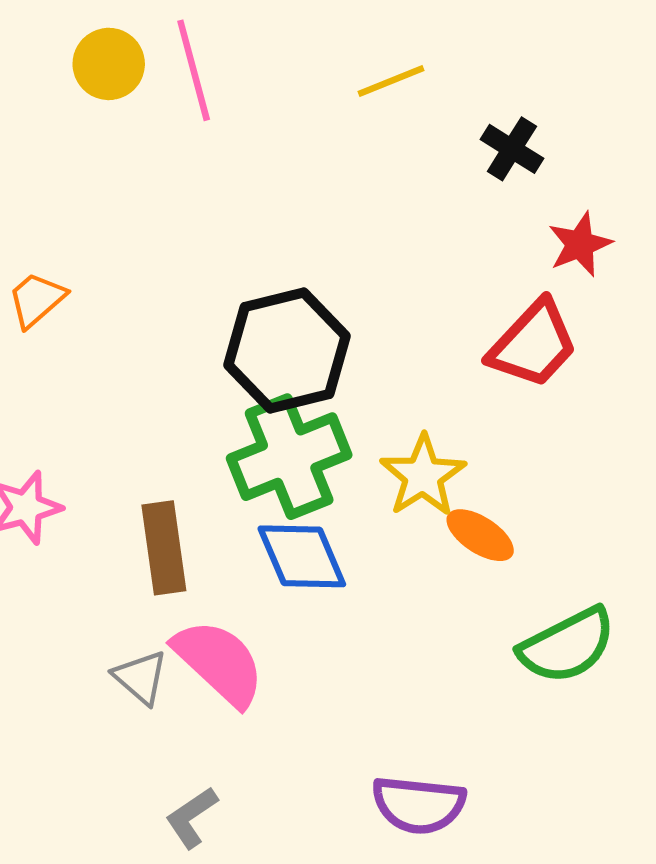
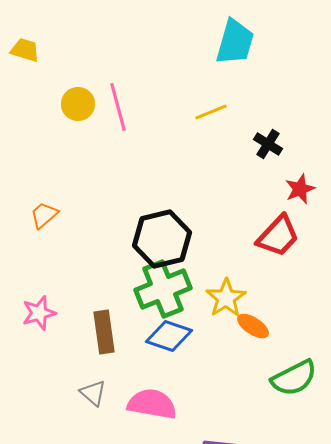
blue diamond: (302, 556) -> (169, 336), turned -48
pink semicircle: (219, 663) -> (152, 404), moved, turned -33

